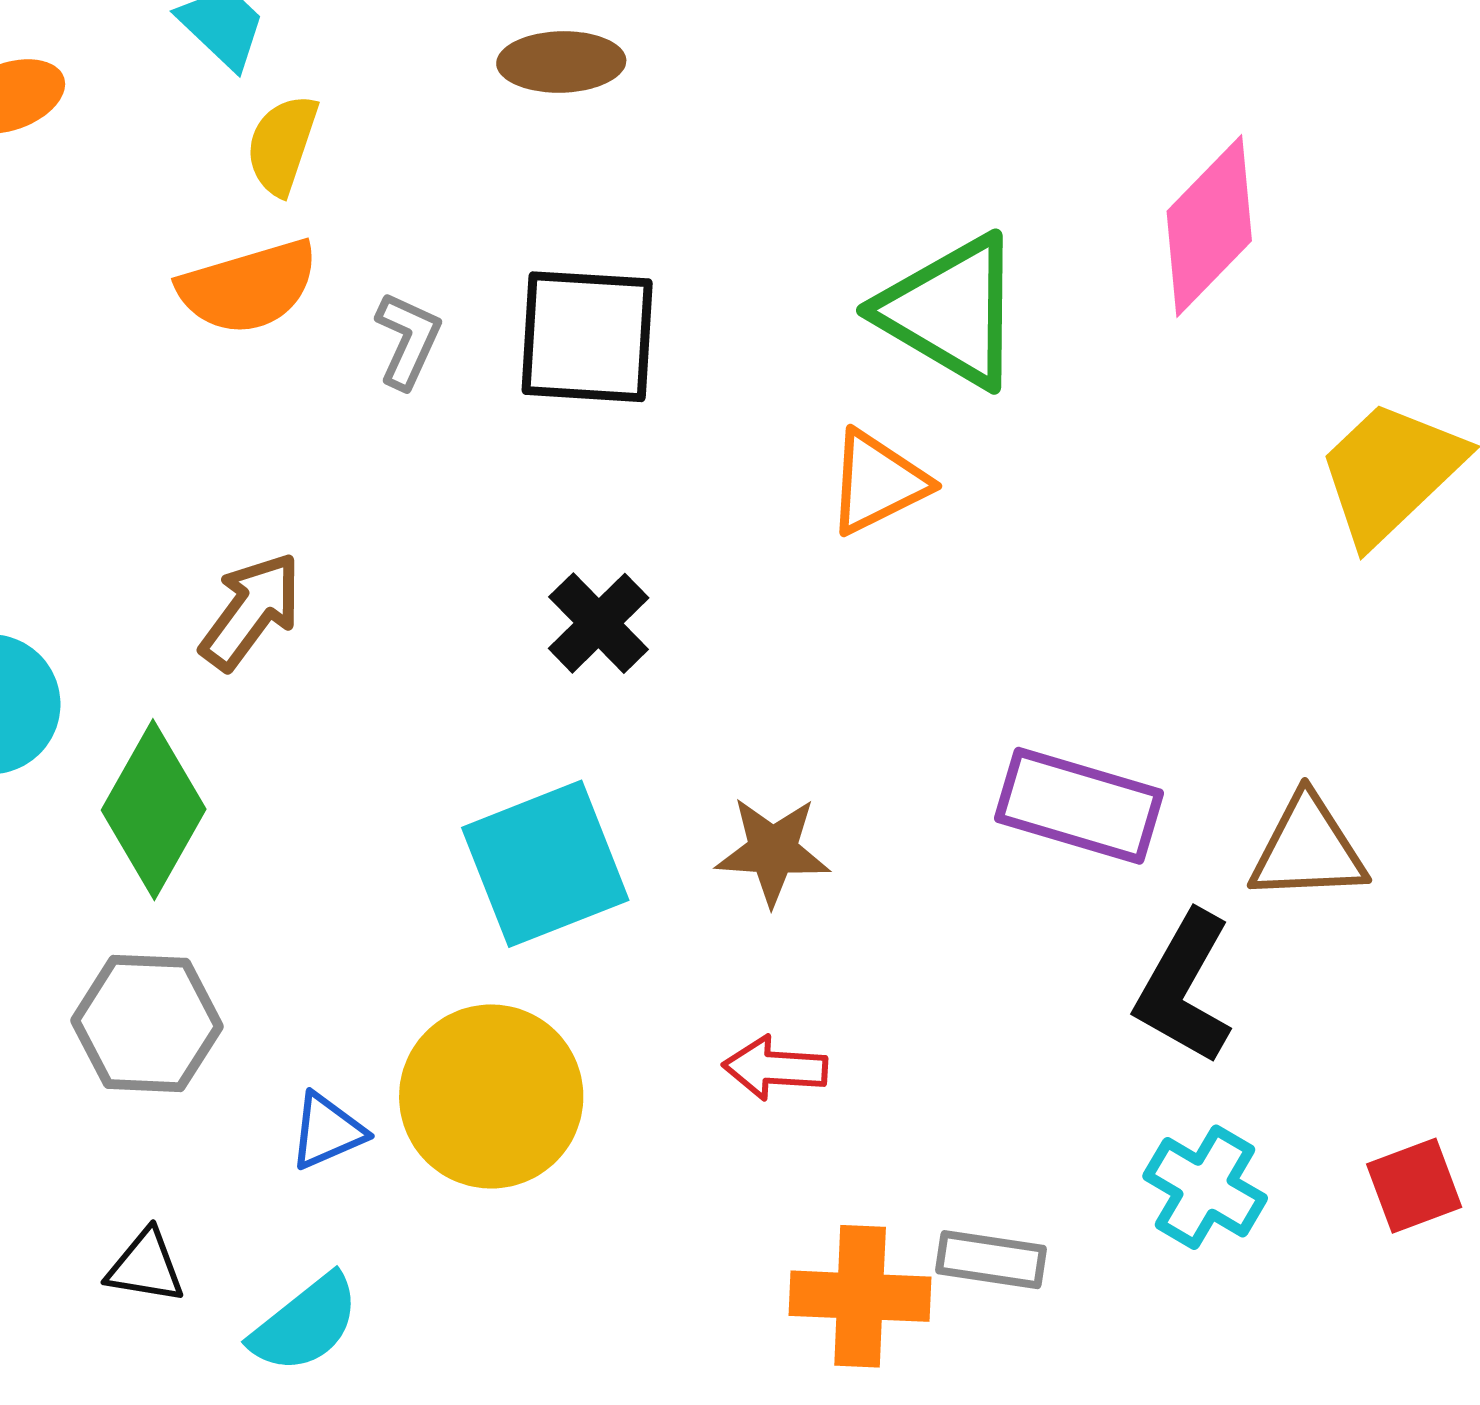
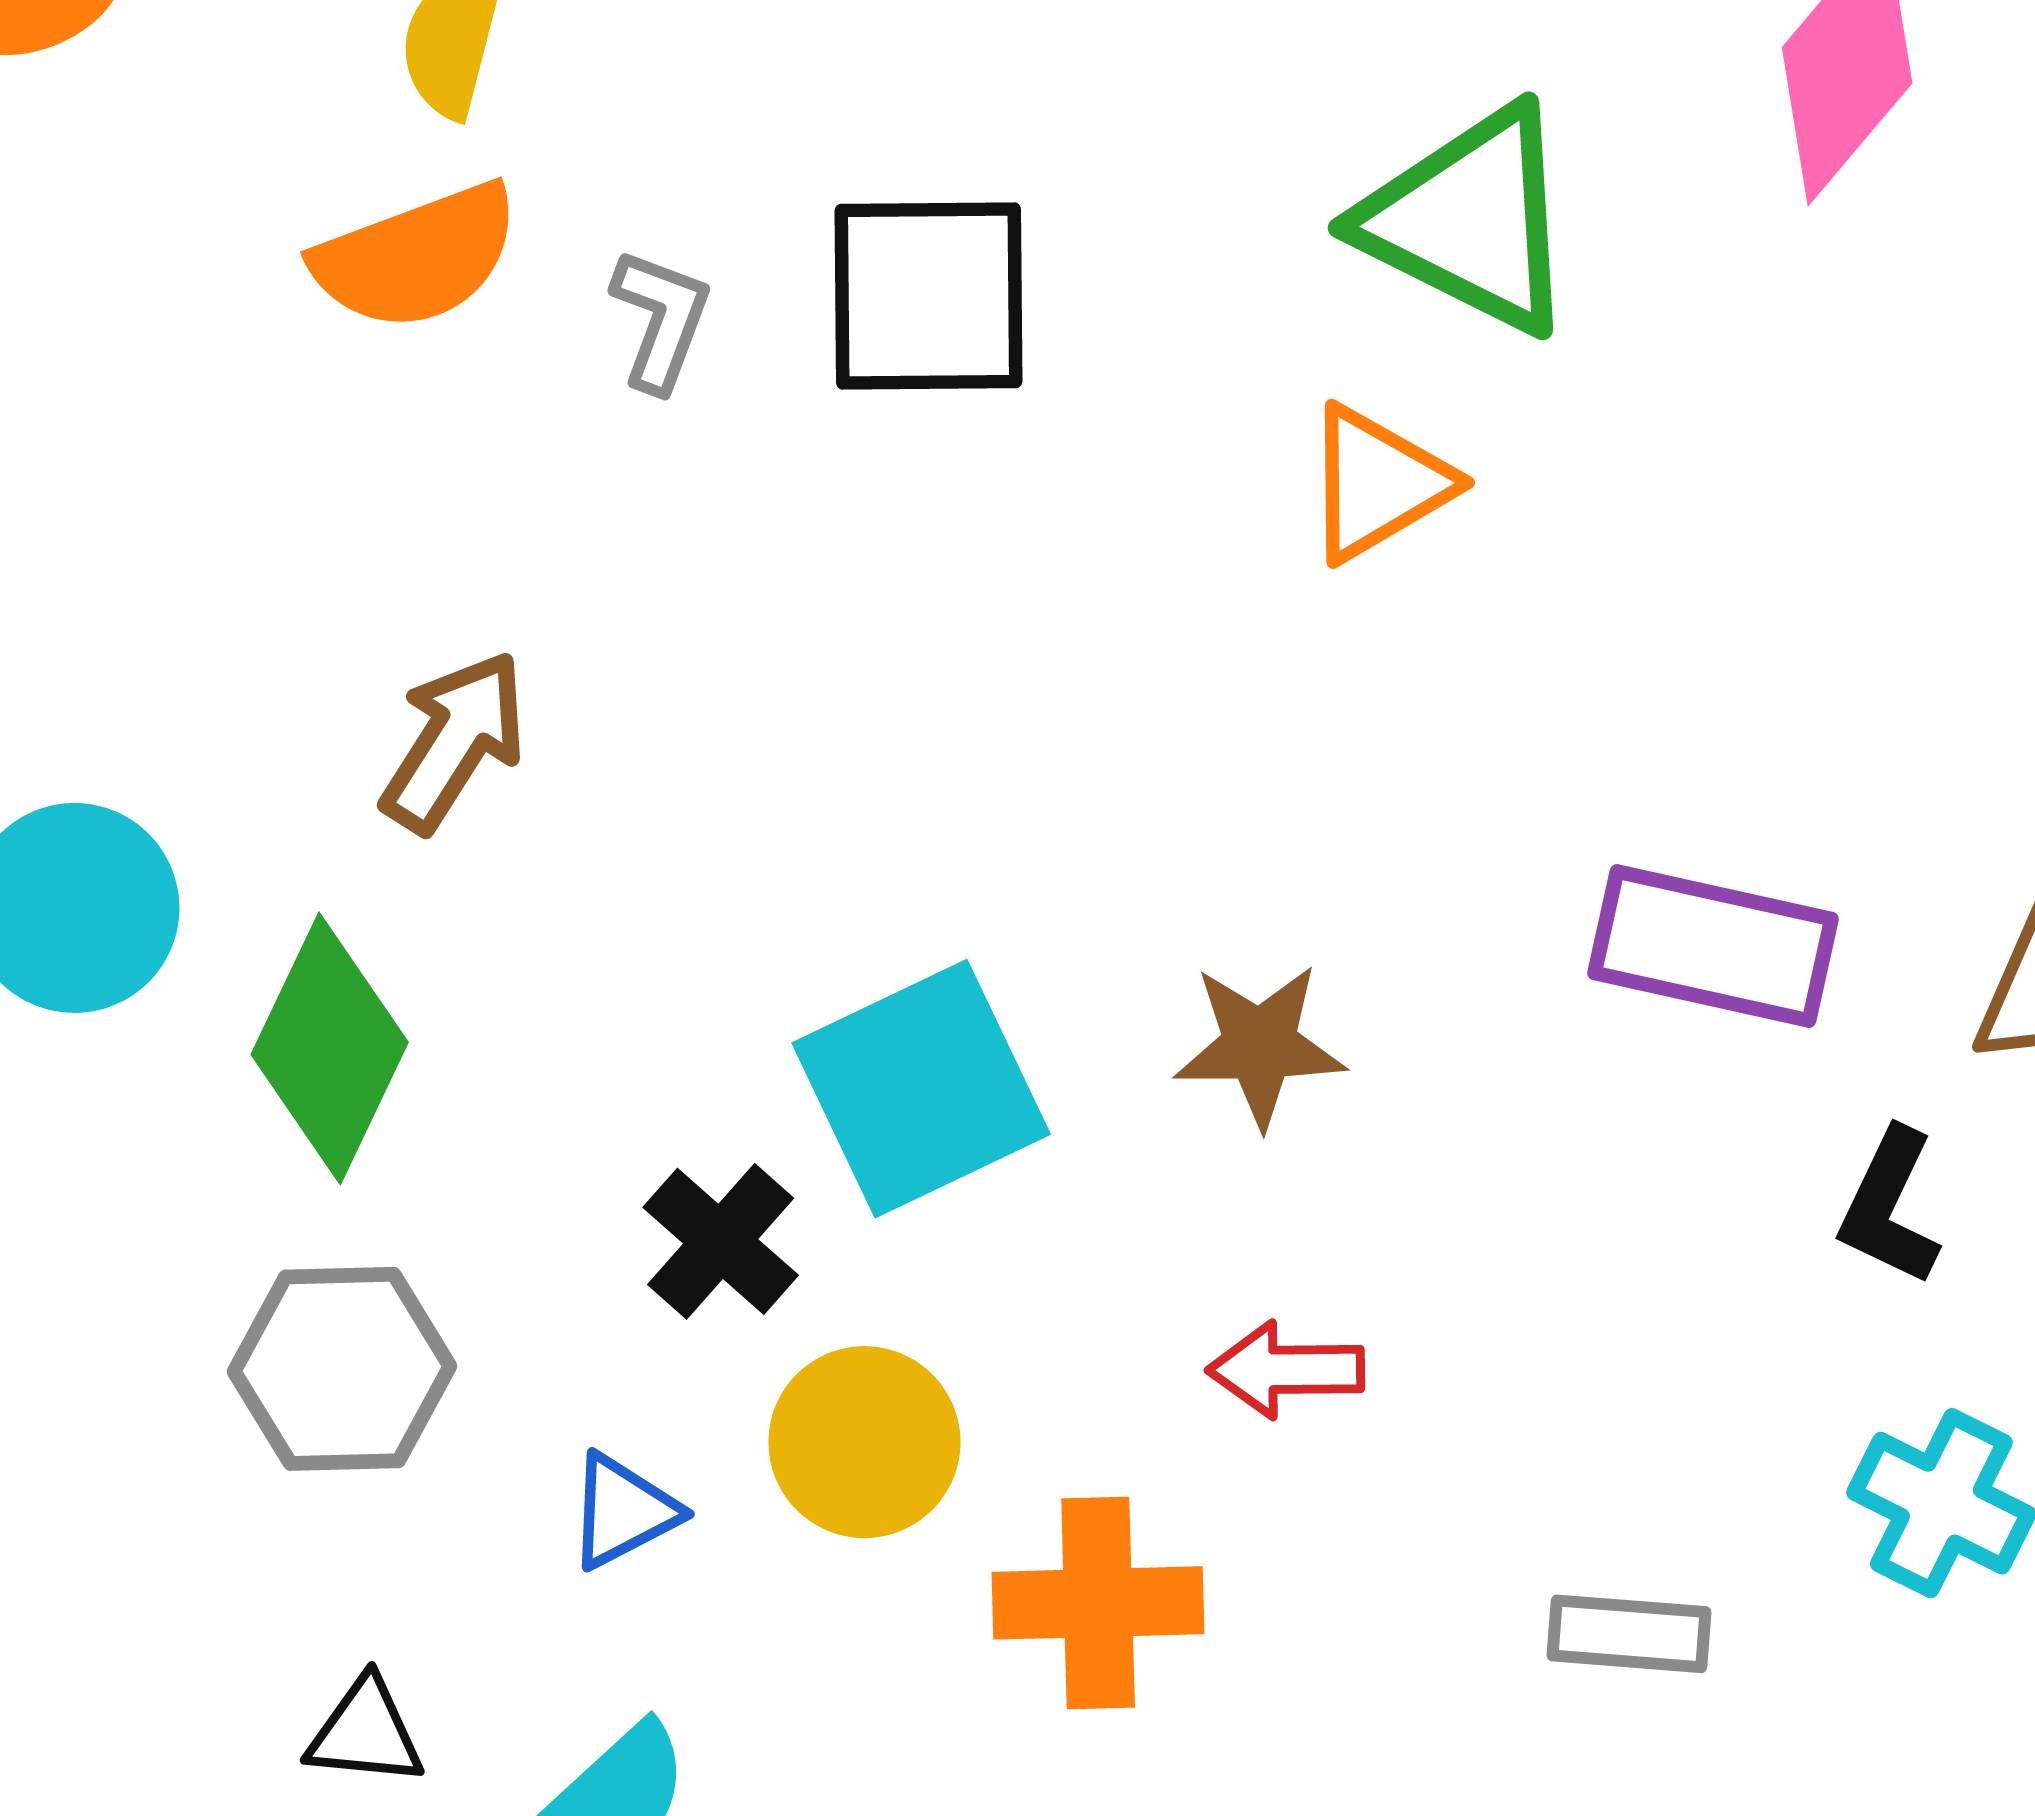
black cross: (599, 623) -> (721, 1241), moved
black L-shape: (1184, 988) -> (1889, 1207), size x0.7
yellow circle: (491, 1096) -> (864, 1442), size x0.7
orange cross: (860, 1296) -> (1098, 1603), moved

